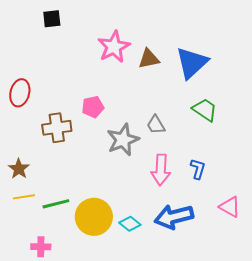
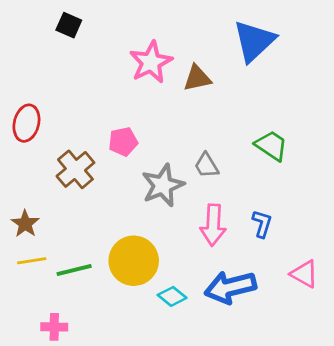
black square: (52, 19) -> (69, 25), turned 30
blue triangle: (192, 63) -> (254, 41), moved
brown cross: (57, 128) -> (75, 169), turned -32
yellow circle: (94, 217) -> (134, 261), moved

